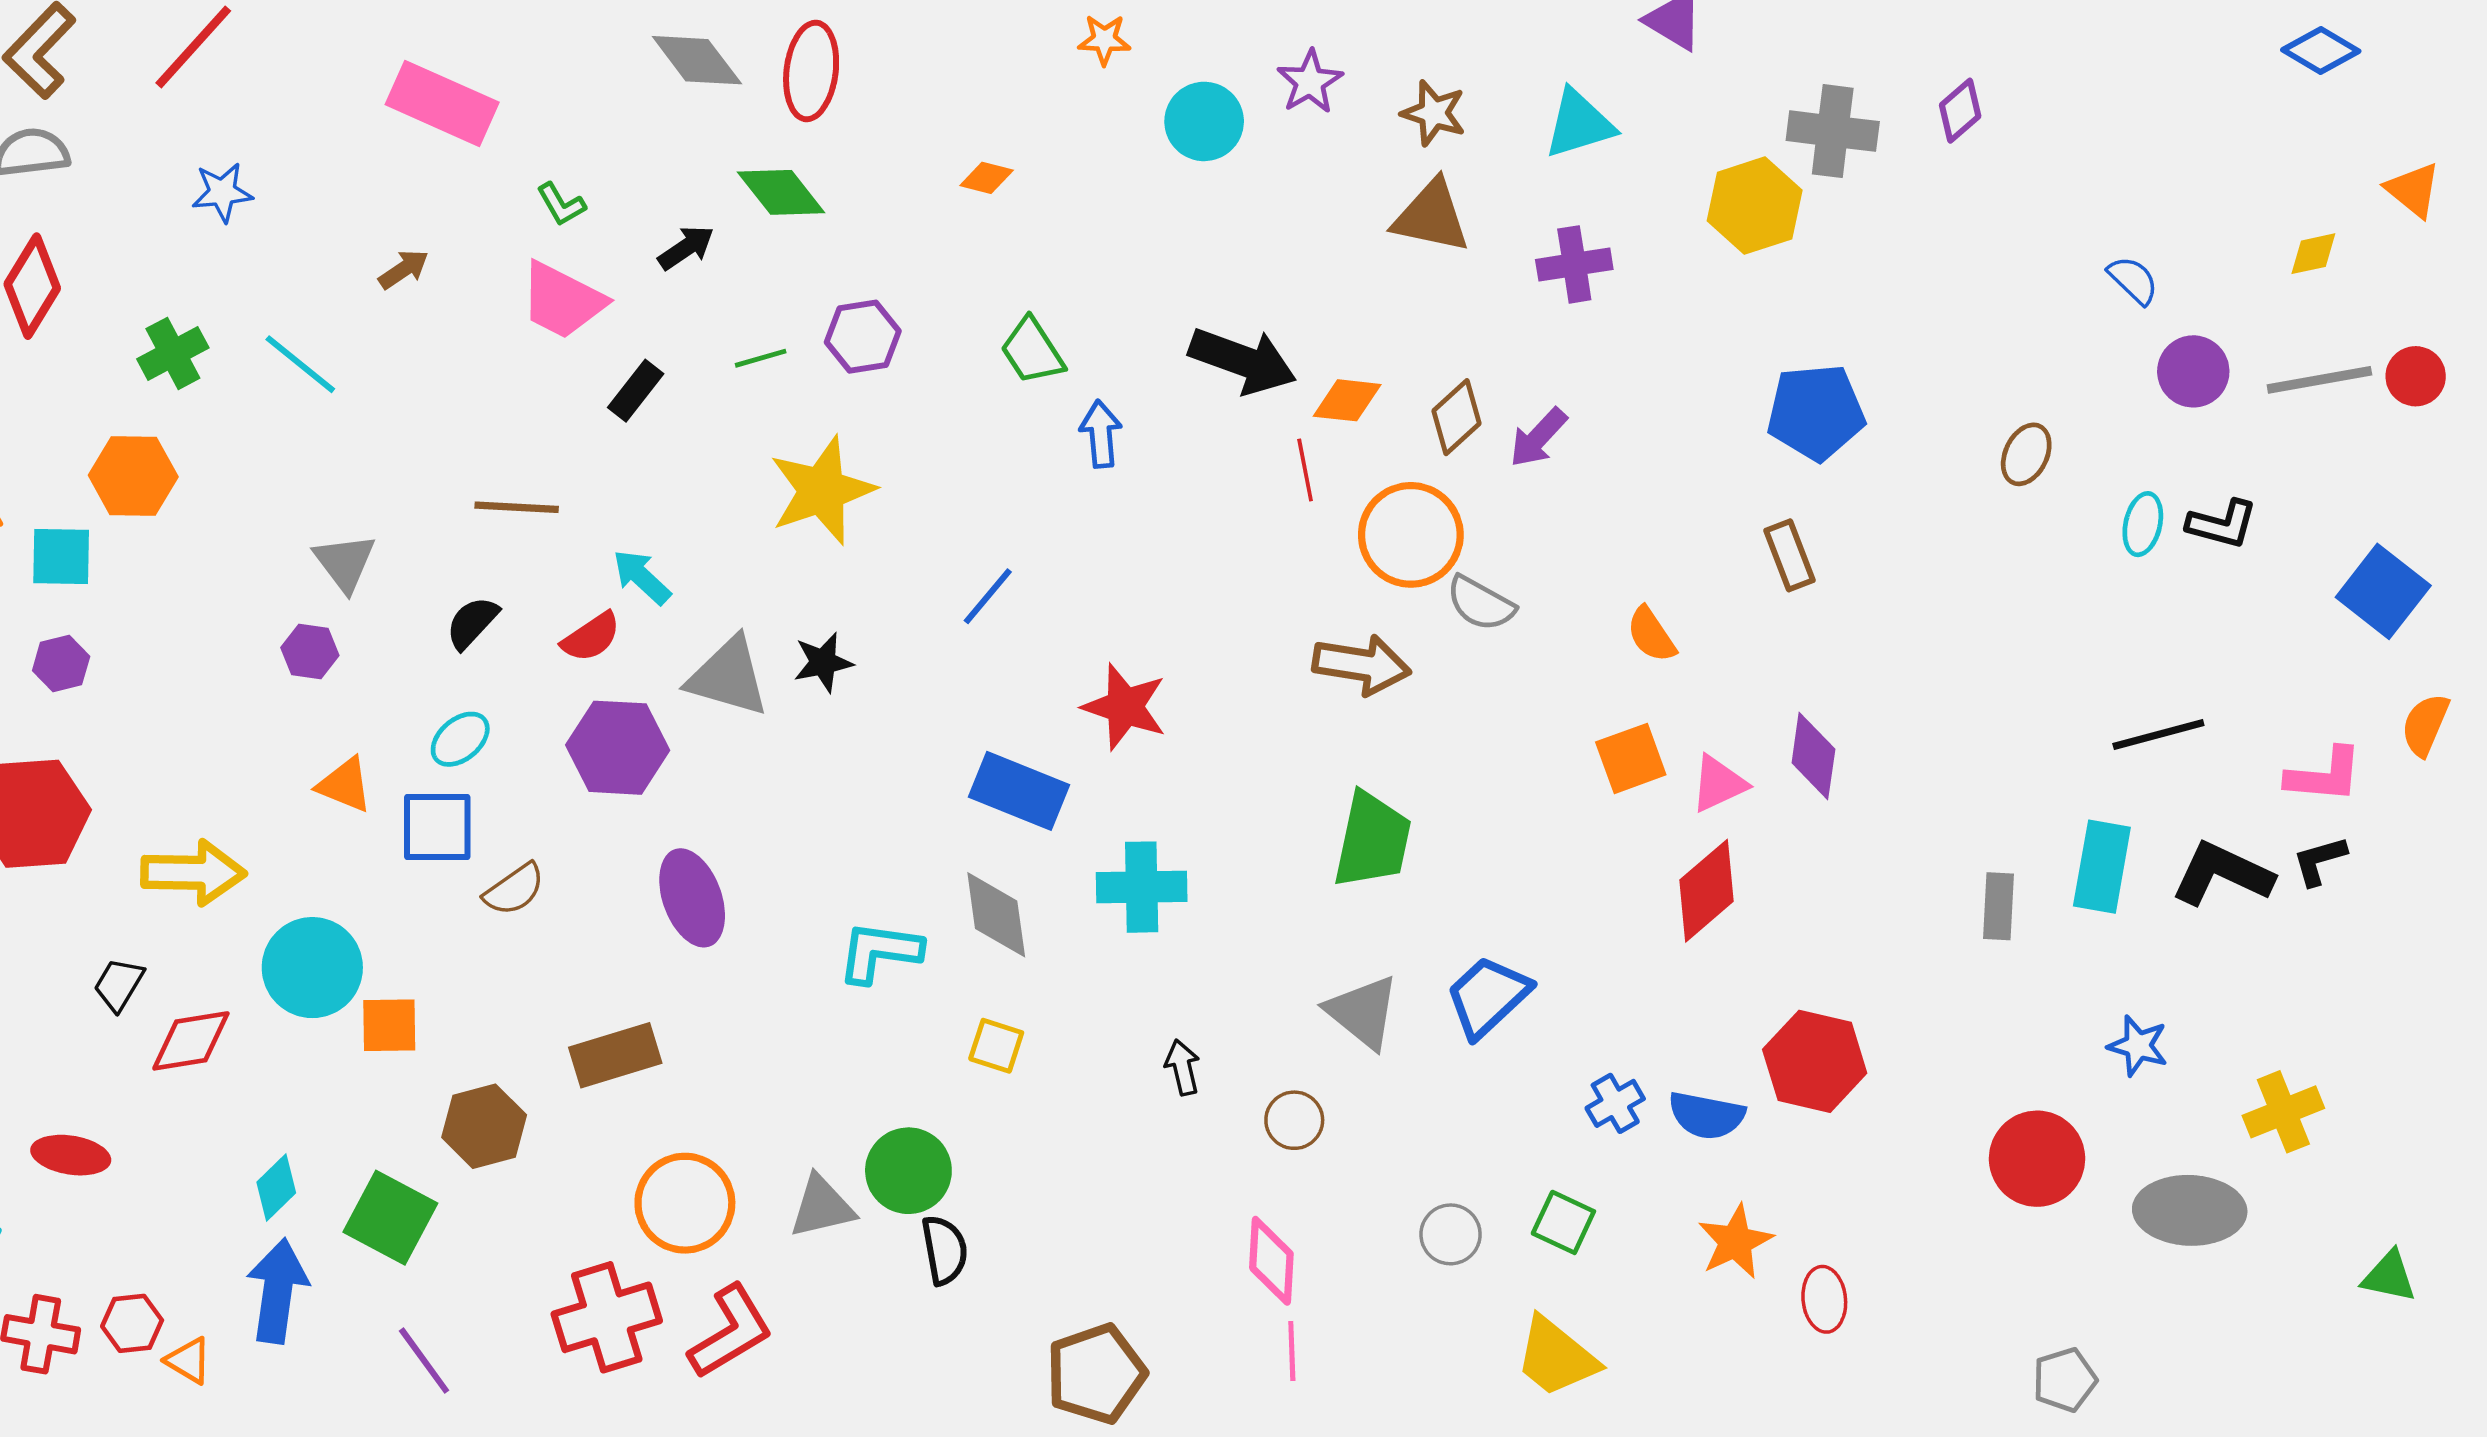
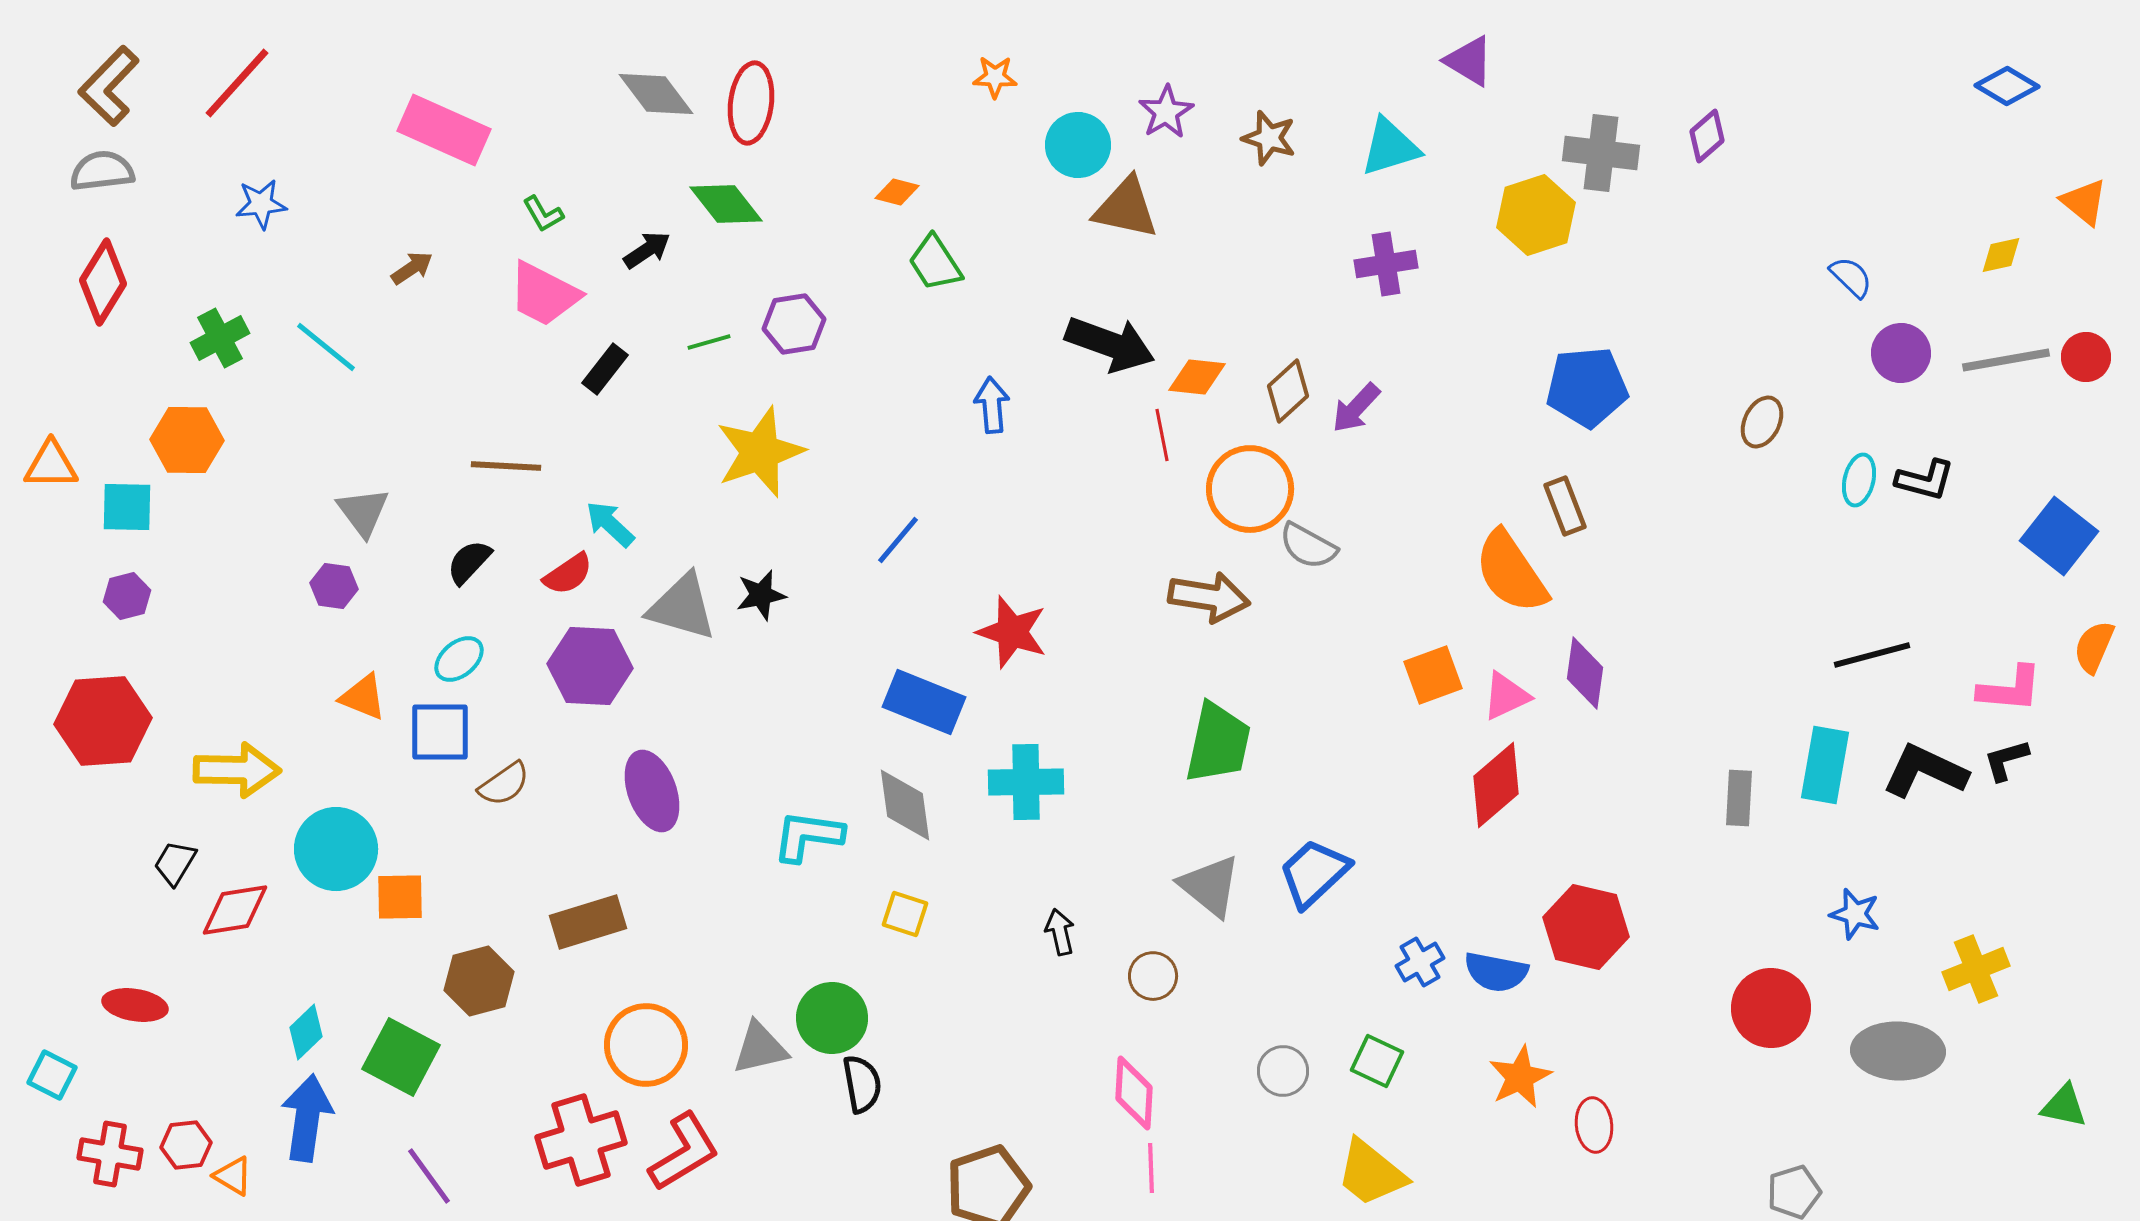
brown triangle: (1431, 216) -> (1126, 208), moved
green trapezoid: (1032, 351) -> (935, 263), moved
orange semicircle: (1651, 635) -> (1511, 572), moved, size x1.8

